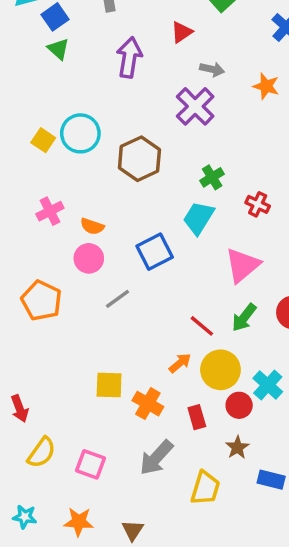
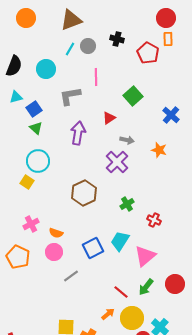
cyan circle: (80, 133) -> (38, 161), moved
cyan trapezoid: (199, 218) -> (120, 241), moved
orange pentagon: (42, 301) -> (18, 257), moved

